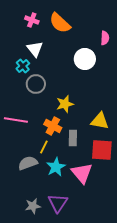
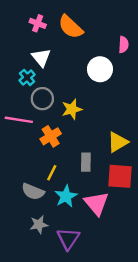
yellow star: (65, 104) -> (72, 109), moved
pink line: (16, 120) -> (19, 120), moved
yellow triangle: (100, 121) -> (118, 142), turned -42
orange cross: (53, 126) -> (51, 136), moved, turned 30
gray semicircle: (28, 163) -> (33, 192), turned -138
gray star: (33, 206) -> (39, 225), moved

